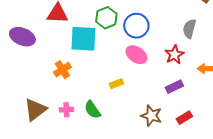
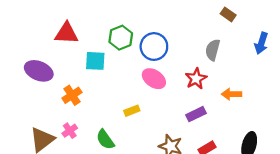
purple ellipse: (22, 37) -> (39, 71), moved
cyan square: (83, 39) -> (95, 61), size x0.7
pink cross: (66, 110) -> (70, 131), moved, turned -32

